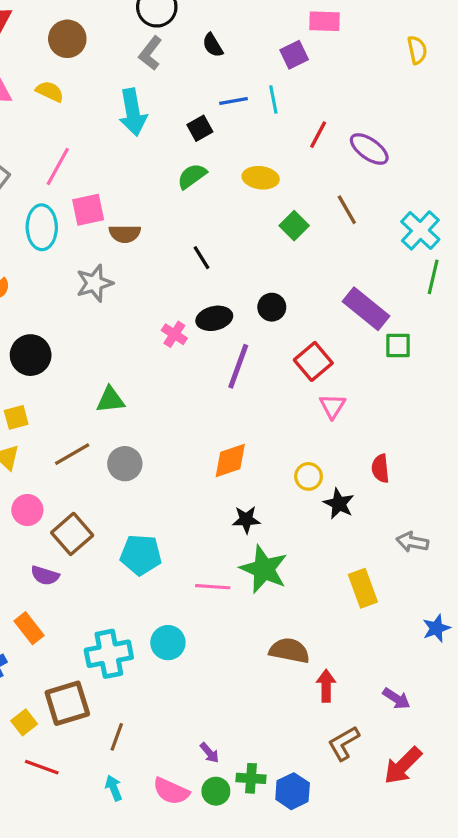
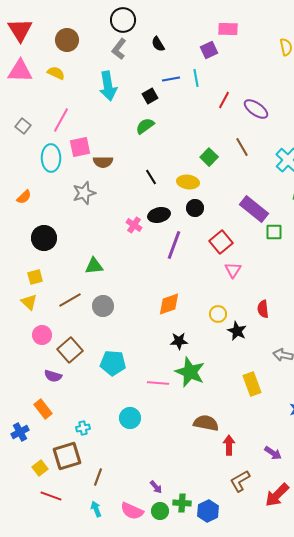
yellow ellipse: (261, 178) -> (188, 182), moved
cyan cross: (109, 654) -> (83, 428), moved, size x0.5

